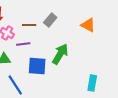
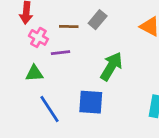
blue square: (37, 66) -> (91, 102), moved

